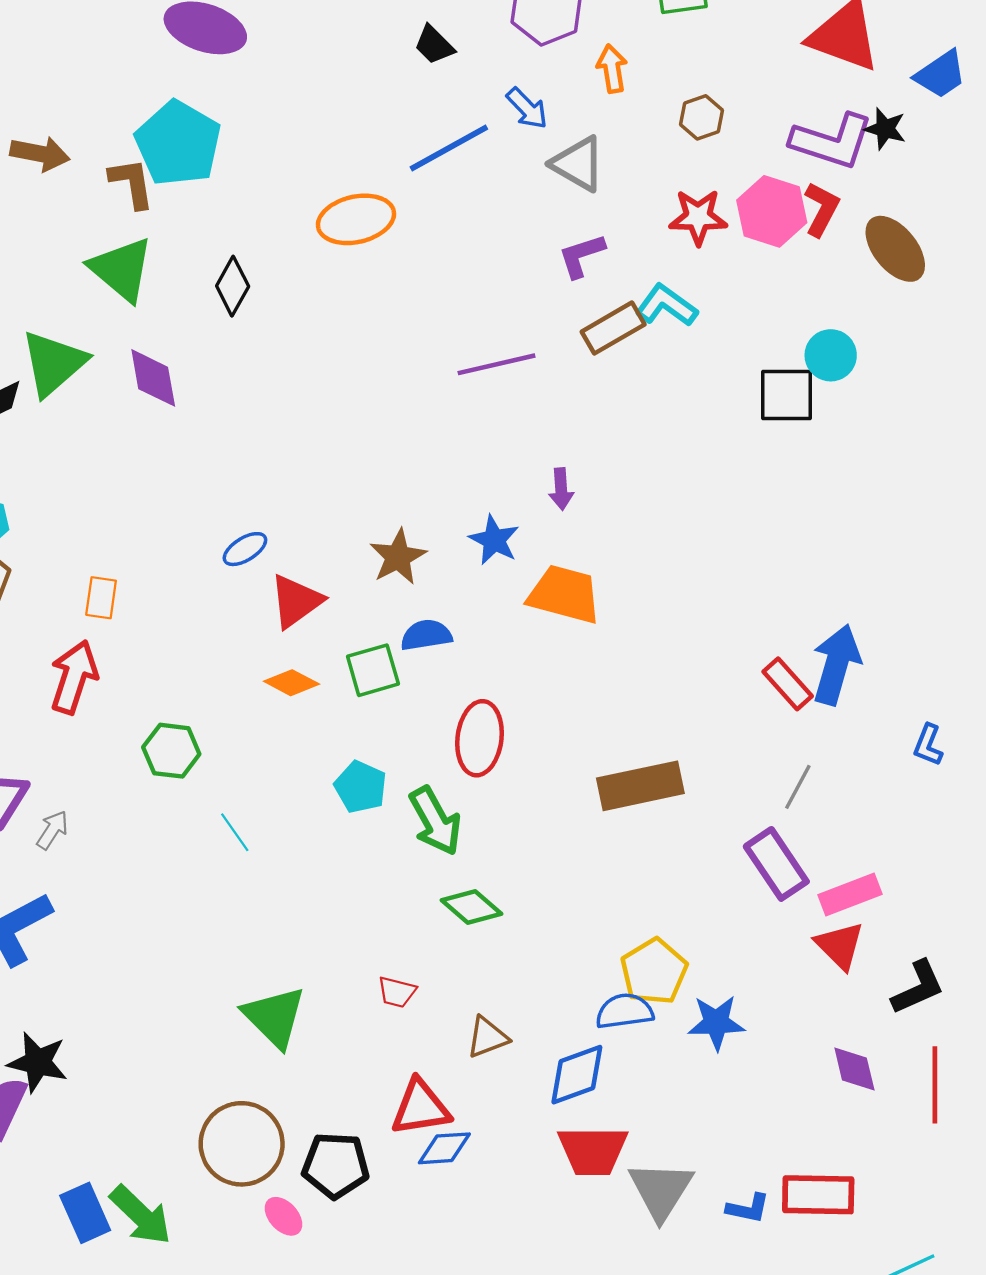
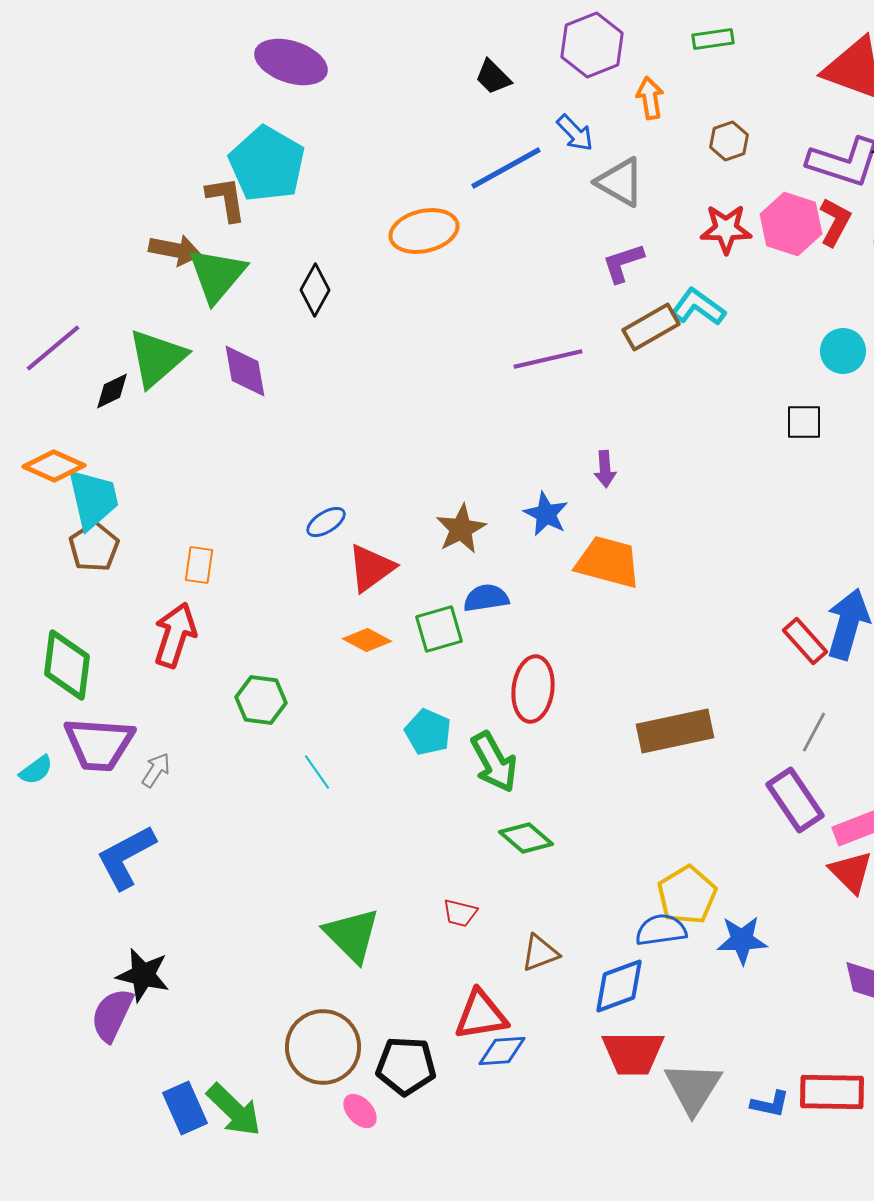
brown arrow: (40, 154) -> (175, 250), moved
green triangle: (121, 269) -> (217, 275), turned 30
black square: (787, 395) -> (804, 422), moved, size x0.7

